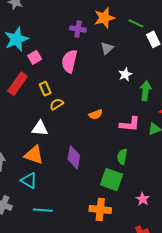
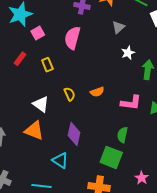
gray triangle: (107, 48) -> (118, 27), moved
red rectangle: (18, 84) -> (20, 59), size x0.6
yellow semicircle: (57, 104) -> (70, 94), moved, turned 96
white triangle: (40, 128) -> (41, 104), turned 30
cyan triangle: (29, 181) -> (60, 160), moved

